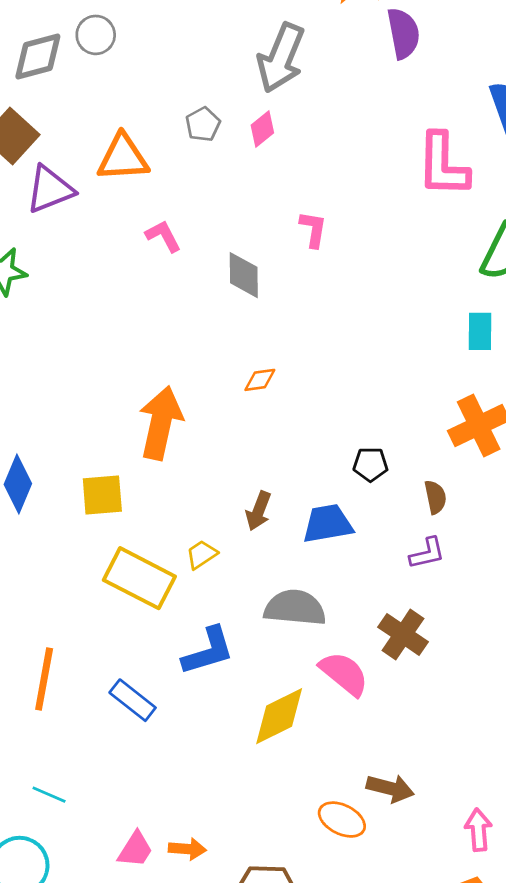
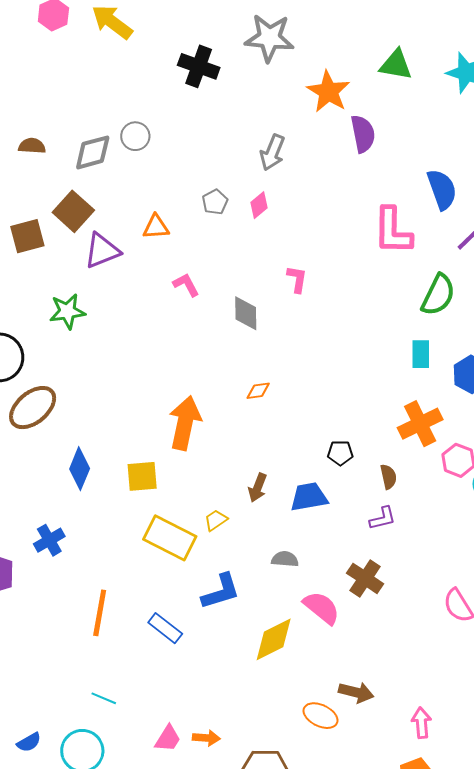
gray arrow: (281, 58) -> (272, 152), size x0.7
orange triangle: (123, 158) -> (156, 227), size x0.7
gray semicircle: (295, 608) -> (285, 559), size x0.6

